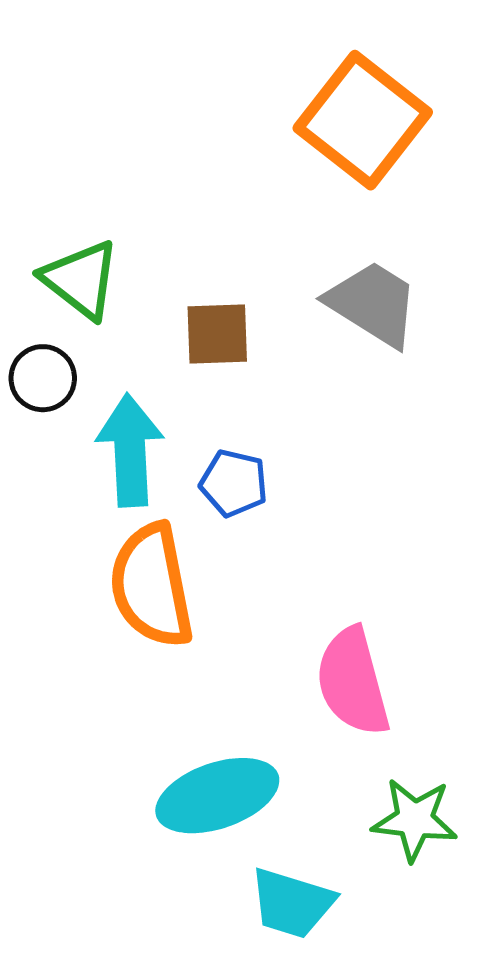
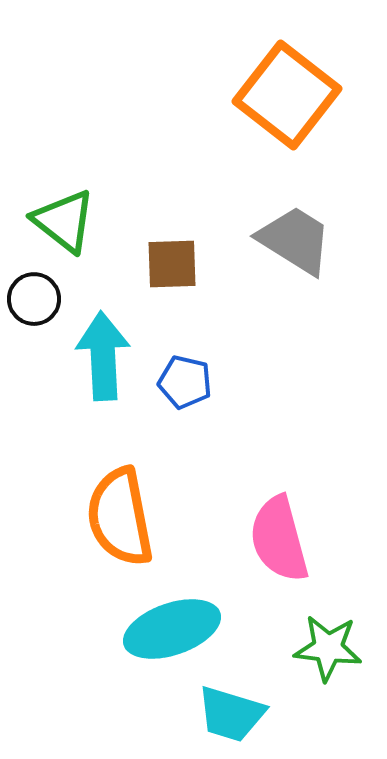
orange semicircle: (152, 586) -> (120, 517), moved

